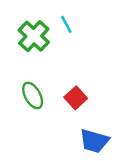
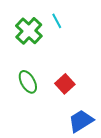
blue trapezoid: (94, 141) -> (81, 121), turned 132

